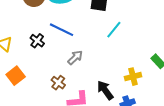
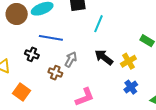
brown cross: (58, 83) -> (55, 73), moved
black arrow: (105, 90) -> (104, 57), moved

